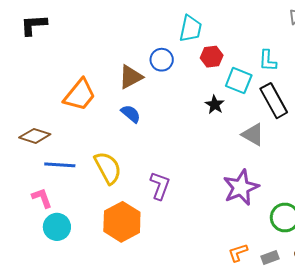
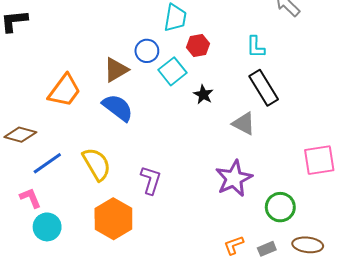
cyan square: (239, 81) -> (172, 71), moved, turned 32
blue semicircle: (131, 114) -> (118, 108), size x1.5
blue line: (60, 165) -> (47, 163), turned -36

